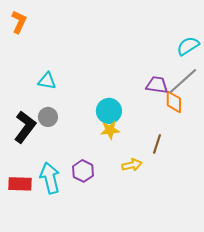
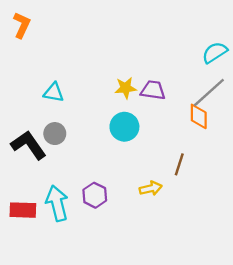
purple trapezoid: (157, 85) -> (153, 90), moved
black L-shape: (25, 127) -> (29, 145), turned -72
yellow star: (110, 130) -> (126, 88), moved

